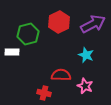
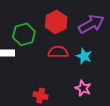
red semicircle: (61, 75) -> (58, 52), moved

